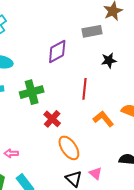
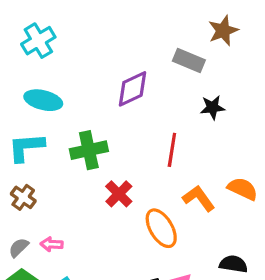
gray rectangle: (92, 31) -> (189, 60), turned 30
orange ellipse: (69, 148) -> (161, 228), moved

